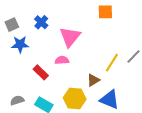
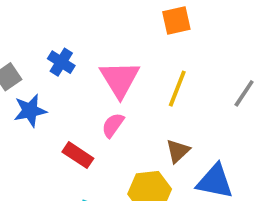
pink semicircle: (62, 60) -> (113, 125), turned -40
yellow line: (112, 63) -> (177, 89), moved

